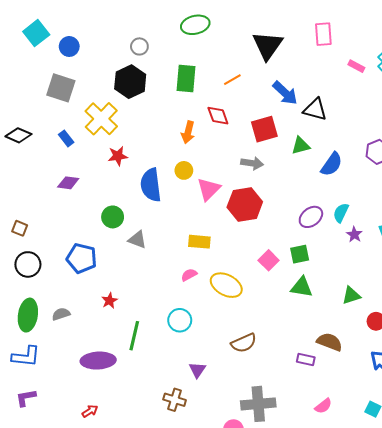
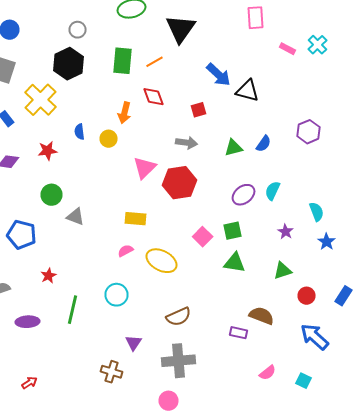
black triangle: (268, 45) -> (180, 29), moved
orange line: (232, 80) -> (154, 62), moved
red square: (264, 129) -> (198, 110), size x0.6
green triangle: (301, 146) -> (234, 148), moved
red star: (118, 156) -> (48, 151), moved
blue semicircle: (332, 164) -> (264, 144), size x0.7
yellow circle: (184, 170) -> (108, 139), moved
blue semicircle: (151, 185) -> (80, 132), moved, size x0.5
purple star: (354, 234) -> (286, 232), moved
purple ellipse: (98, 361) -> (28, 322), moved, size x0.7
gray cross: (258, 404) -> (178, 361), moved
pink semicircle: (323, 406) -> (268, 373), moved

